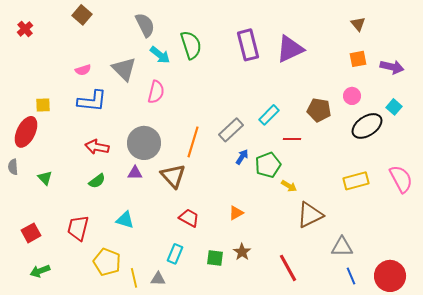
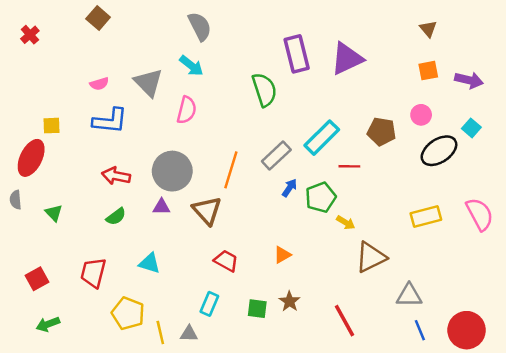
gray semicircle: (145, 25) -> (200, 26), moved
green semicircle: (191, 45) -> (264, 90), moved
cyan rectangle: (269, 115) -> (322, 138), size x1.4

